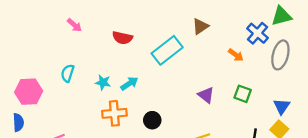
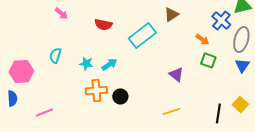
green square: (243, 94) -> (208, 60), moved
blue triangle: (282, 106) -> (242, 65), moved
black circle: (152, 120) -> (120, 96), moved

